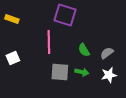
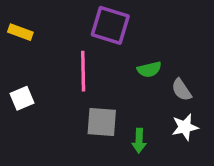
green semicircle: (84, 50) -> (149, 69), moved, turned -72
gray semicircle: (107, 53) -> (181, 90), turned -88
green arrow: (82, 72) -> (139, 141), moved, turned 80

